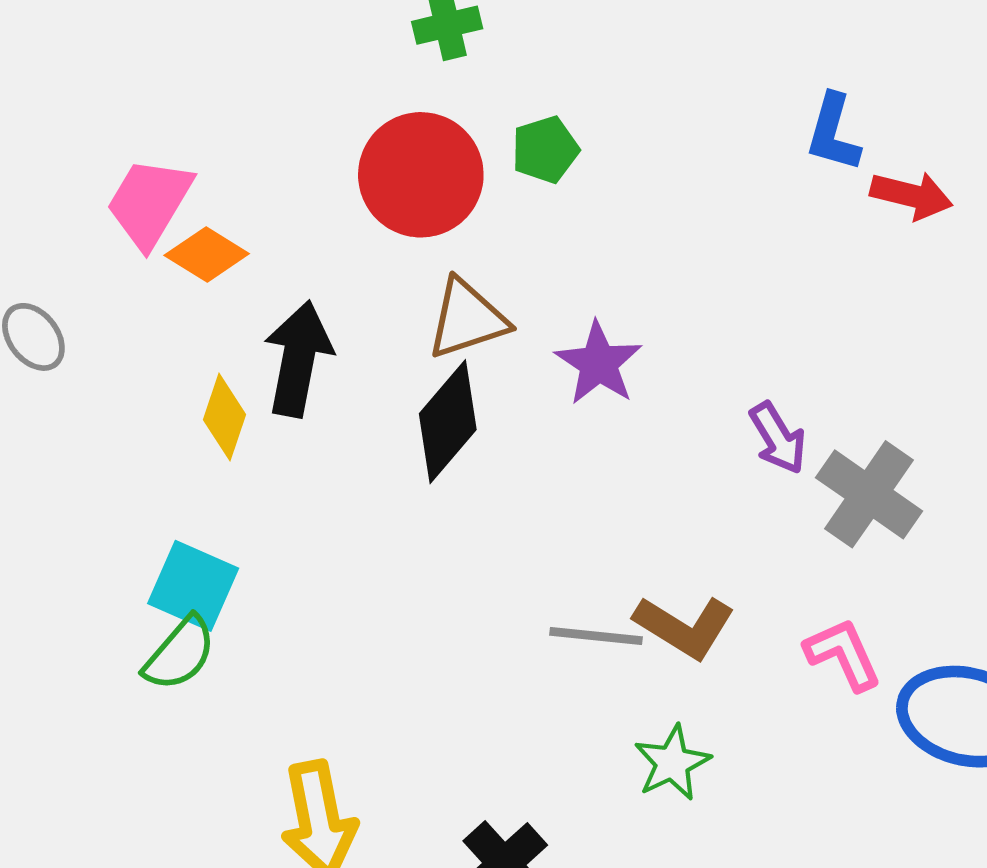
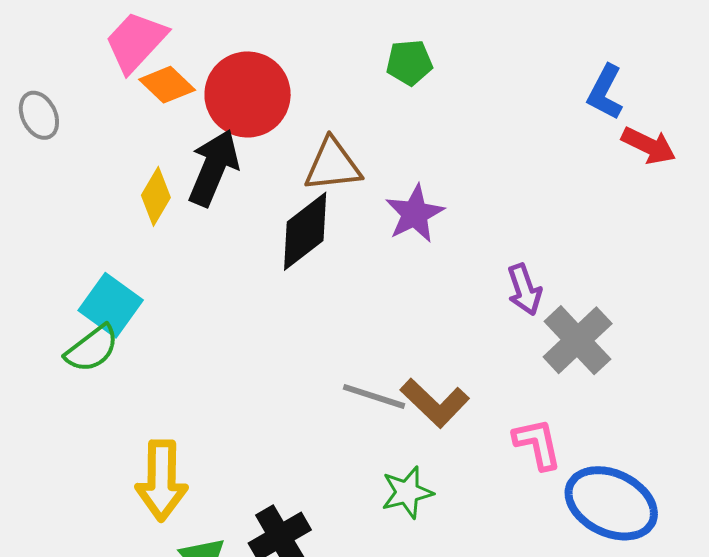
red circle: (421, 175) -> (248, 94), moved

